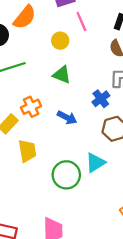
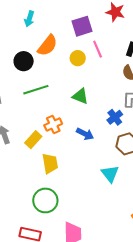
yellow circle: (60, 41) -> (78, 58), moved
cyan triangle: (95, 163) -> (110, 174), turned -36
green circle: (66, 175) -> (45, 200), moved

